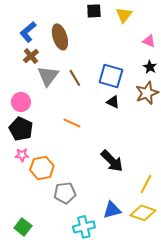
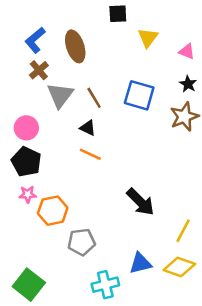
yellow triangle: (124, 15) -> (148, 38), moved
black triangle: (113, 102) -> (88, 128), moved
green square: (23, 227) -> (29, 285), size x1.4

